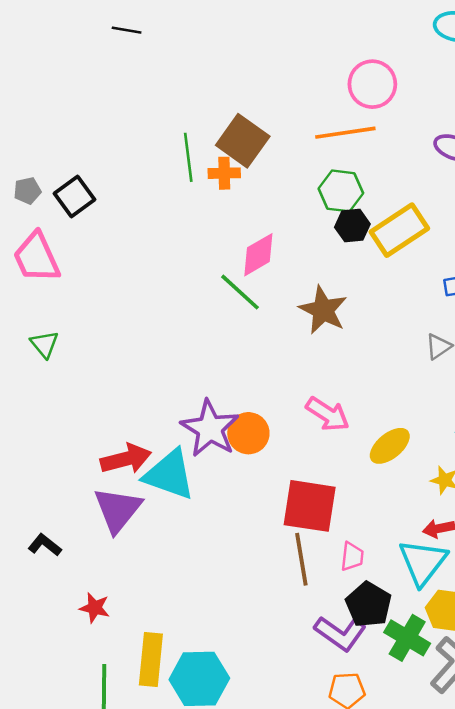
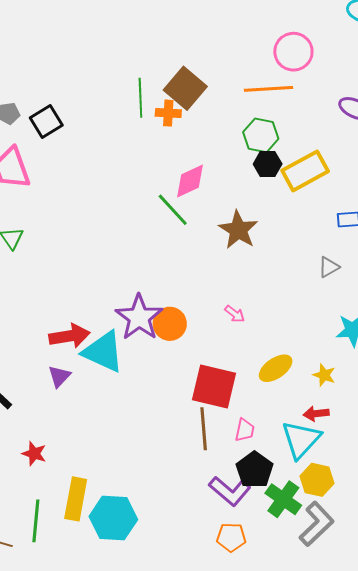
pink arrow: (328, 414) -> (235, 314), size x0.6
yellow ellipse: (390, 446) -> (276, 368), moved
purple triangle: (118, 510) -> (59, 376), size x0.6

